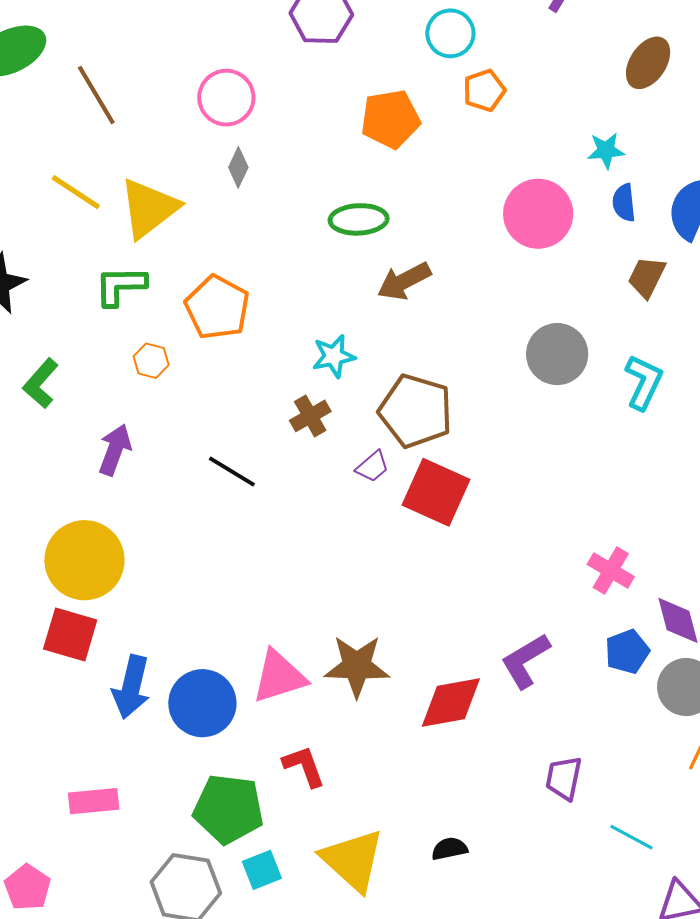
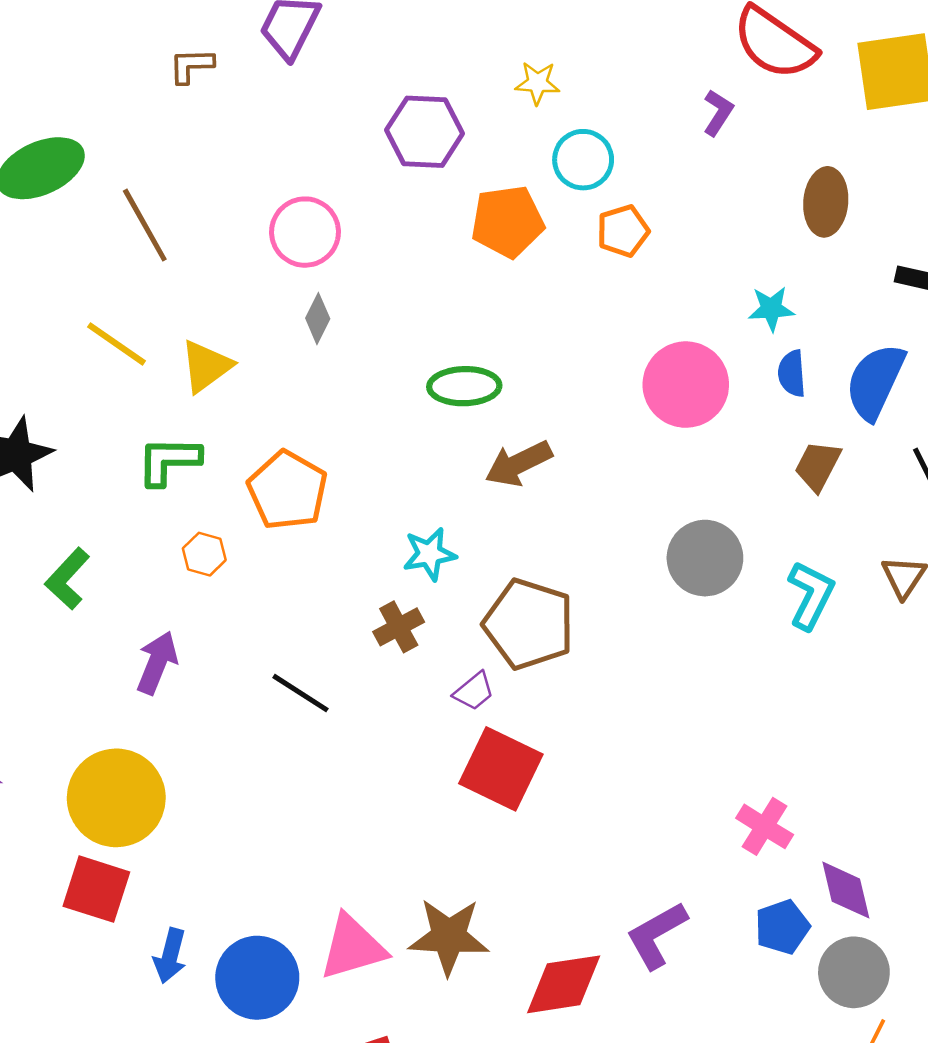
brown ellipse: (648, 63) -> (826, 202), turned -30
orange pentagon: (390, 119) -> (507, 221), moved
yellow triangle: (149, 208) -> (206, 366), size x0.7
red square: (436, 492) -> (501, 769), moved
blue arrow: (131, 687) -> (170, 956), size x0.7

